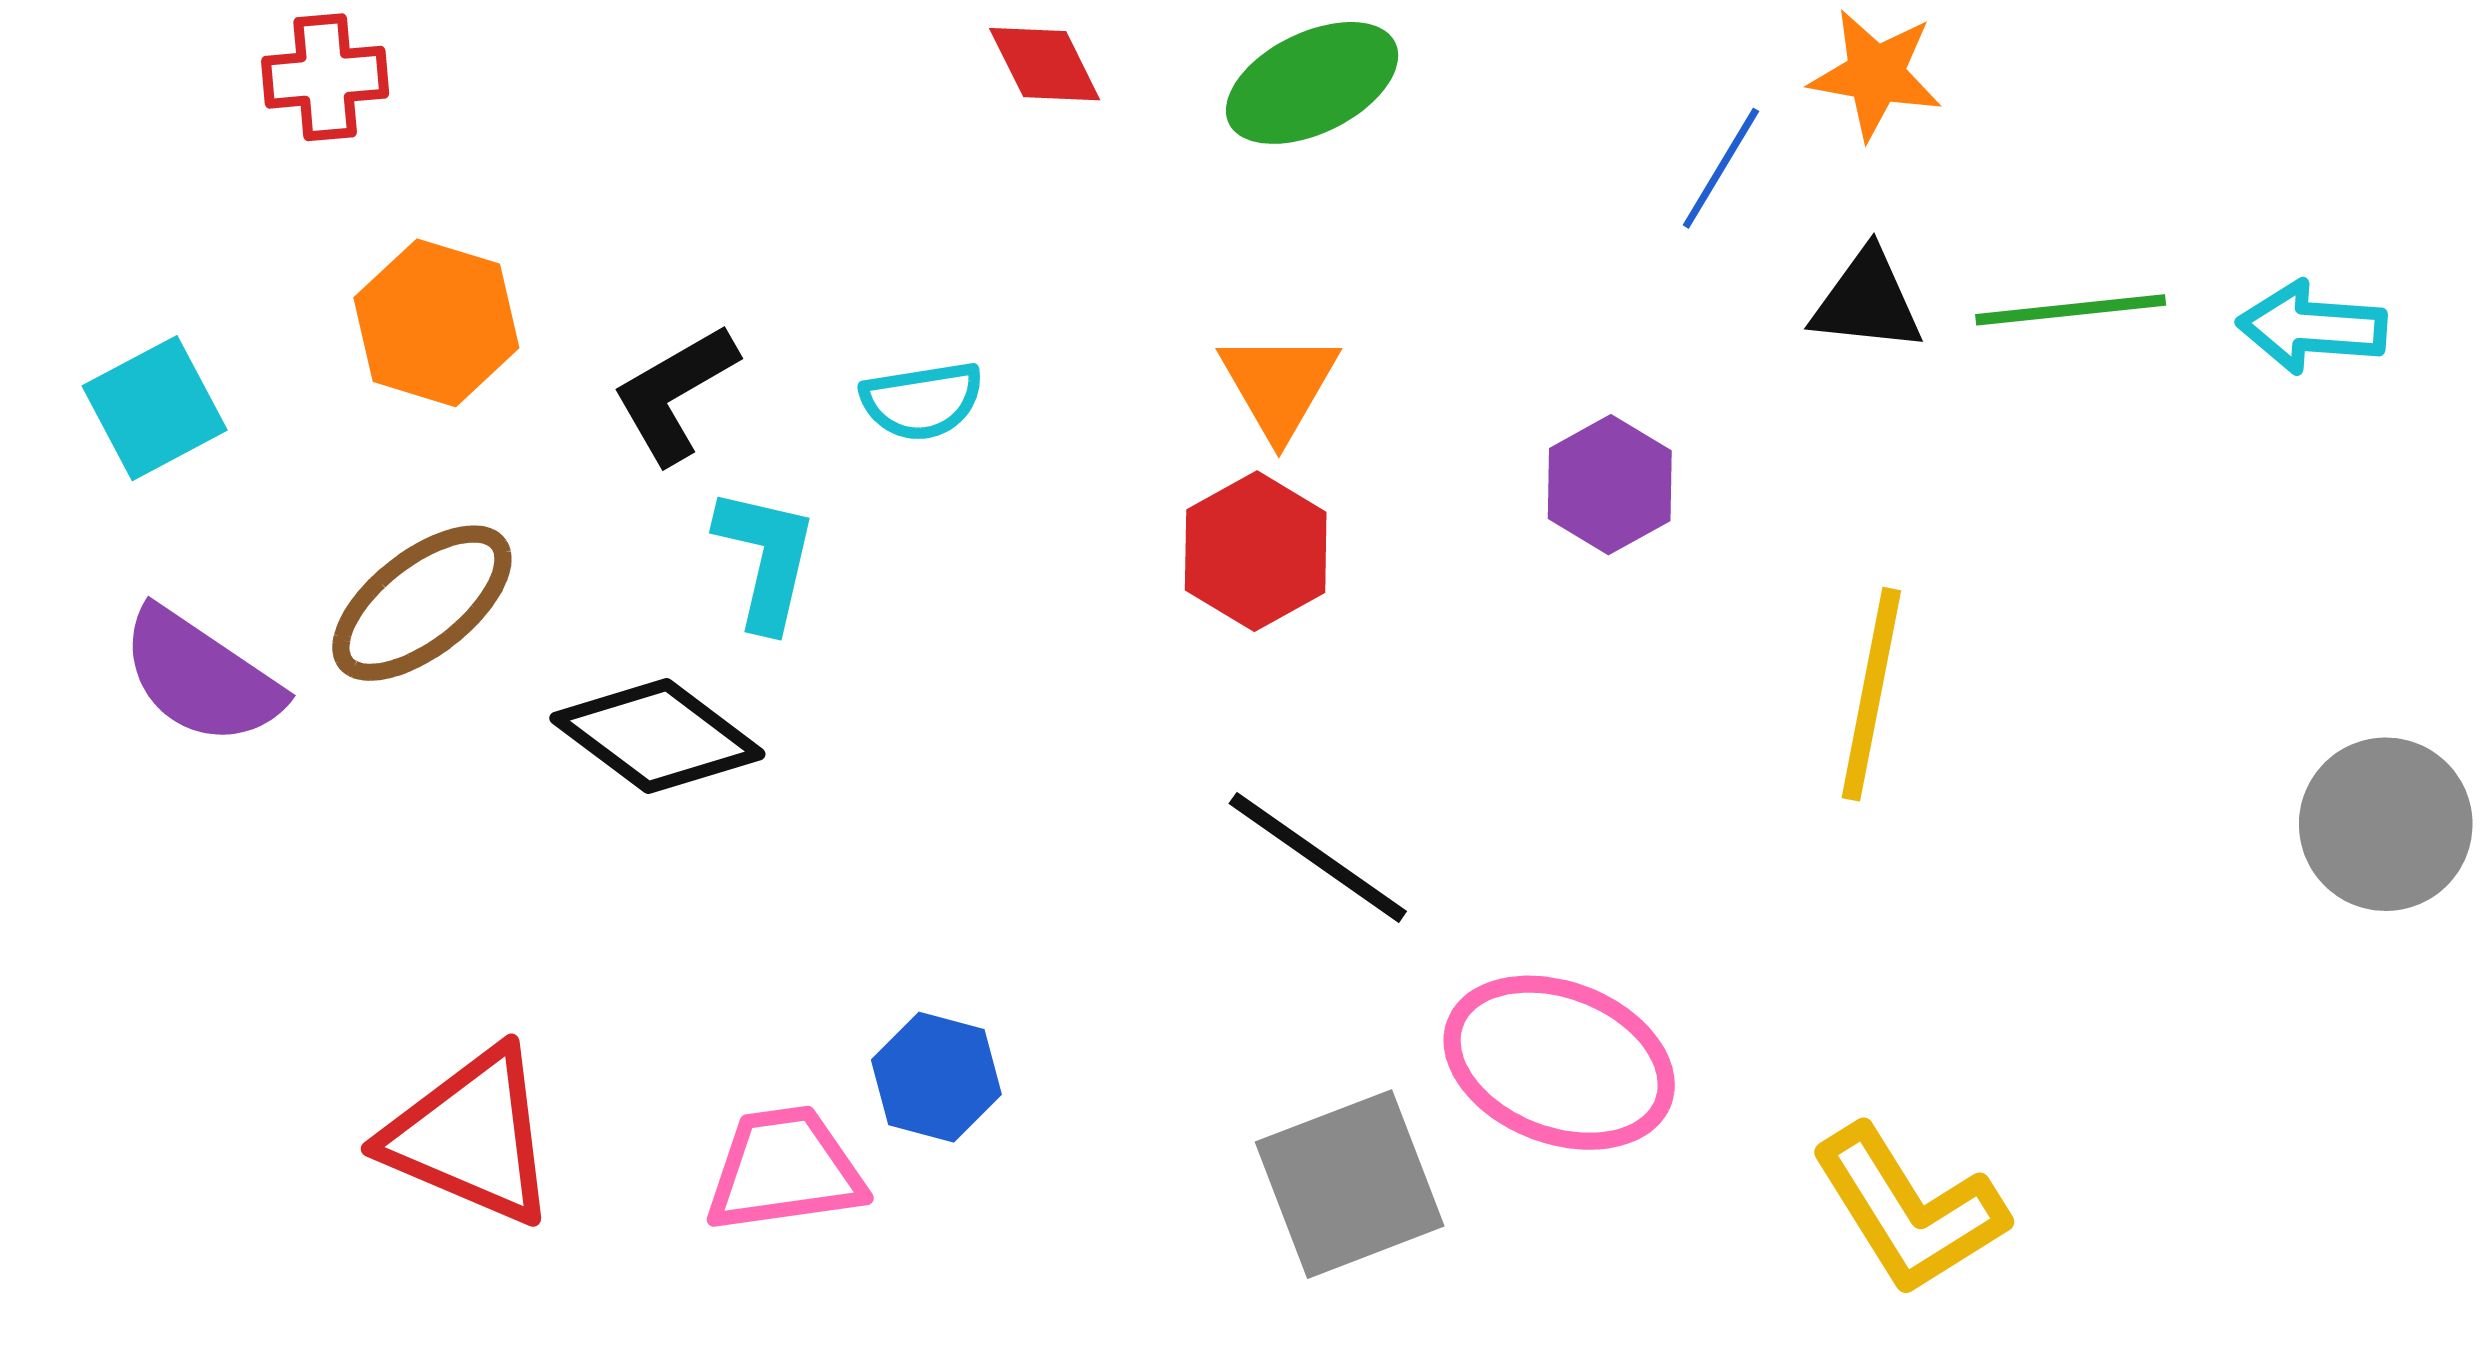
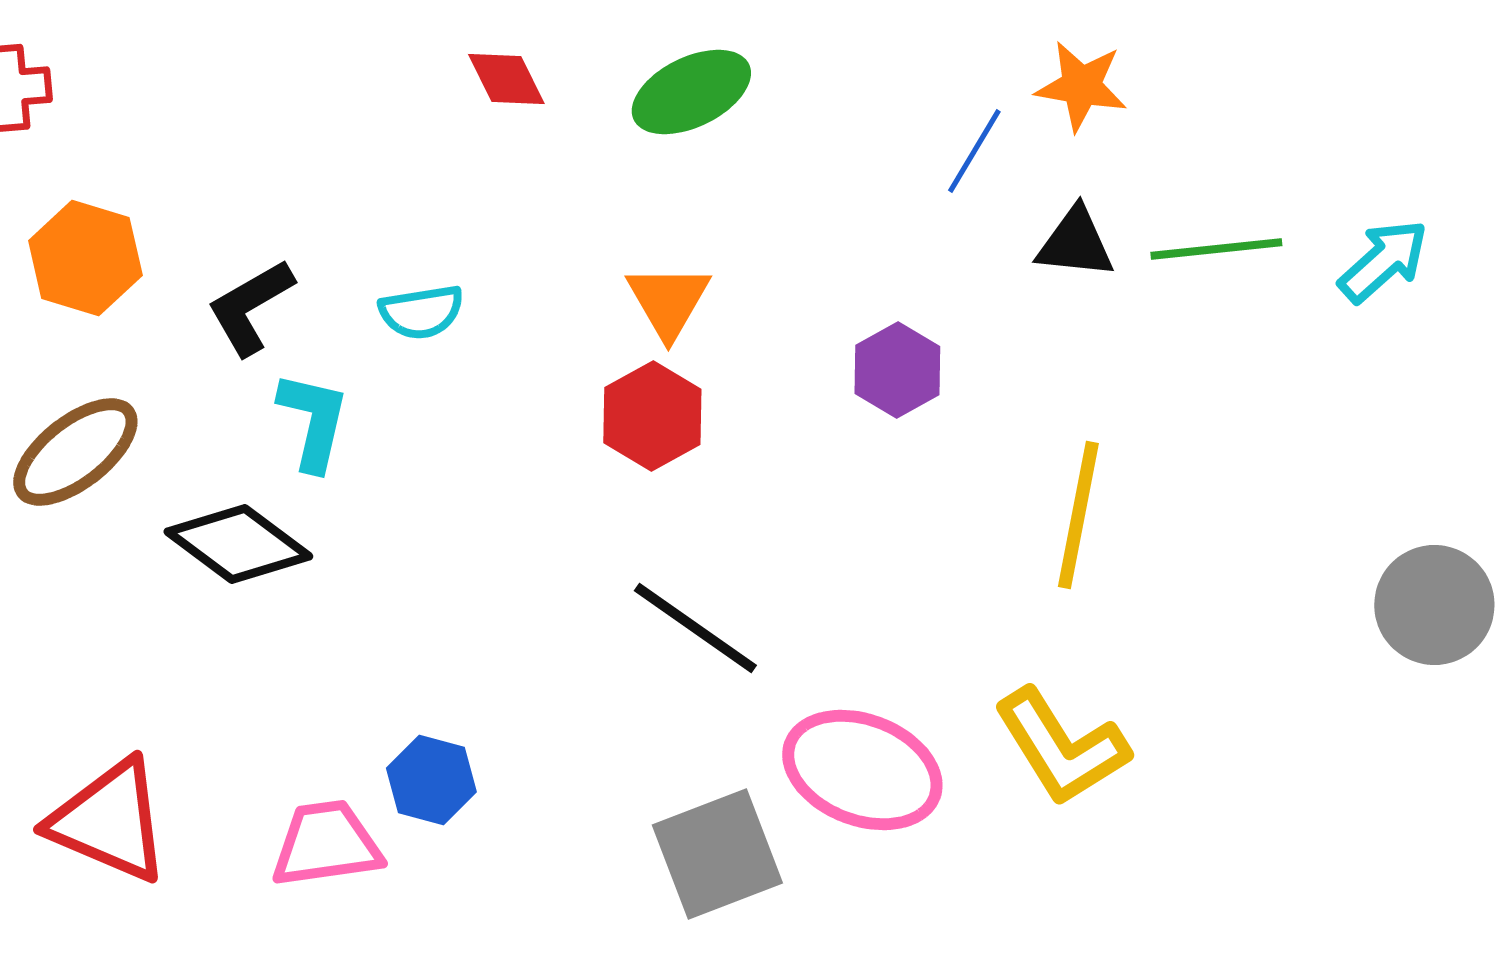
cyan arrow: (2312, 327) -> (1383, 261), turned 134
yellow L-shape: (1909, 1210) -> (1061, 747), moved

